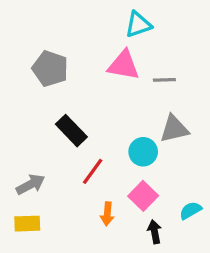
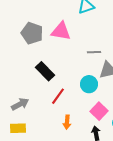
pink triangle: (124, 65) -> (61, 31), moved
gray line: (164, 80) -> (94, 52), moved
pink square: (143, 196) -> (99, 111), moved

